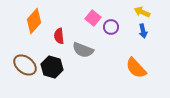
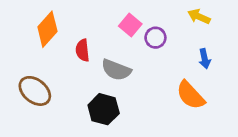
blue arrow: (143, 31) -> (205, 59), moved
black hexagon: (52, 67) -> (104, 109), moved

